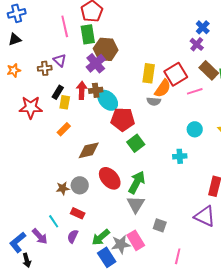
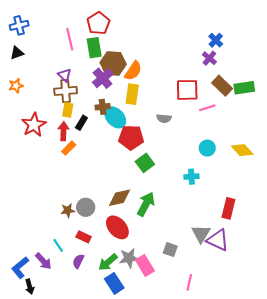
brown cross: (45, 68) -> (66, 91), moved, size x1.5
yellow rectangle: (149, 73) -> (132, 94), moved
red square: (176, 74) -> (187, 90), turned 30
orange semicircle: (163, 88) -> (133, 71), moved
red arrow: (82, 90) -> (63, 131), moved
black rectangle: (58, 92) -> (81, 123), moved
yellow rectangle: (65, 102) -> (68, 110), moved
red star: (31, 107) -> (34, 125), turned -30
brown diamond: (89, 150) -> (119, 198), moved
red ellipse: (110, 178) -> (117, 227), moved
gray triangle: (136, 204) -> (201, 234), moved
gray star: (121, 244) -> (129, 258), moved

